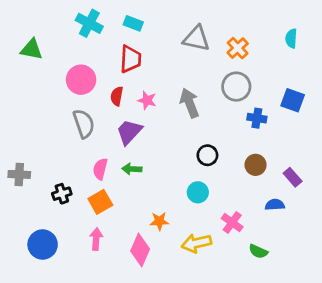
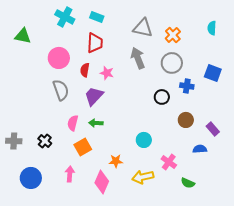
gray arrow: (190, 103) -> (138, 58), moved
black circle: (207, 155) -> (162, 97), moved
gray cross: (19, 174) -> (14, 141), moved
black cross: (62, 194) -> (45, 141), turned -32
orange square: (100, 202) -> (83, 147), moved

